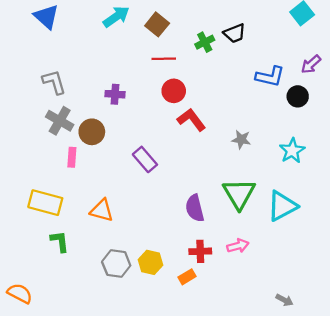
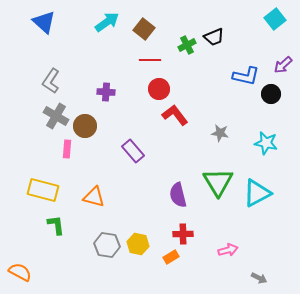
gray L-shape: (54, 82) -> (51, 81), turned -130
cyan star: (292, 151) -> (266, 143), turned -30
pink arrow: (238, 246) -> (228, 250), moved

